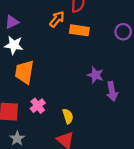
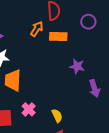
purple circle: (123, 32) -> (88, 22), moved
purple star: (95, 75) -> (77, 66), moved

